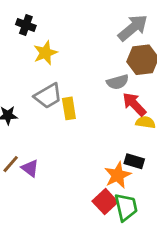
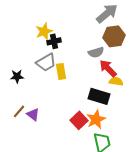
black cross: (26, 25) -> (54, 41), moved, turned -32
black rectangle: (134, 161) -> (99, 96), moved, size x1.5
red square: (105, 202) -> (79, 120), moved

